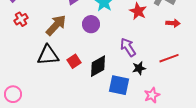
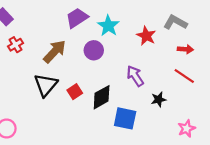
black triangle: (48, 55) -> (46, 85), turned -45
red line: (169, 58) -> (184, 76), moved, turned 54
black star: (139, 68) -> (159, 99), moved
pink star: (152, 95) -> (186, 129), moved

